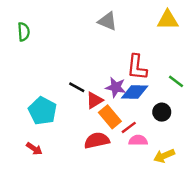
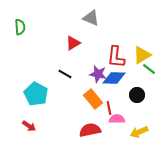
yellow triangle: (168, 20) -> (142, 55), moved, turned -30
red triangle: (94, 100) -> (73, 43), moved
red line: (129, 127) -> (109, 108), turned -64
red semicircle: (97, 140) -> (90, 130), moved

